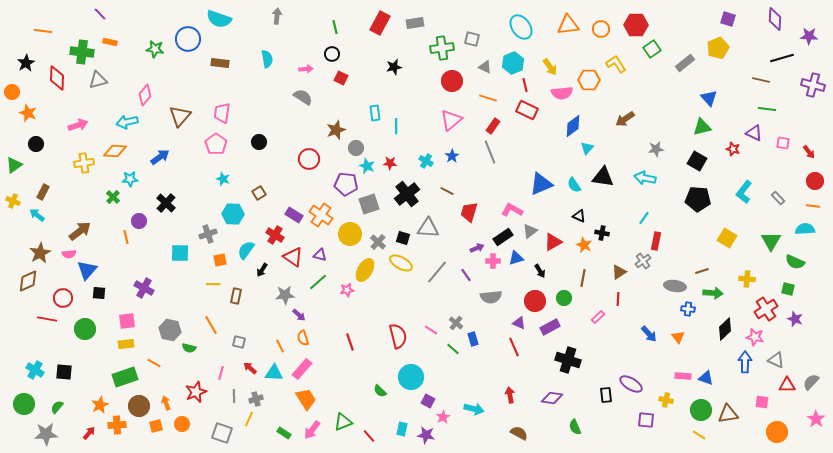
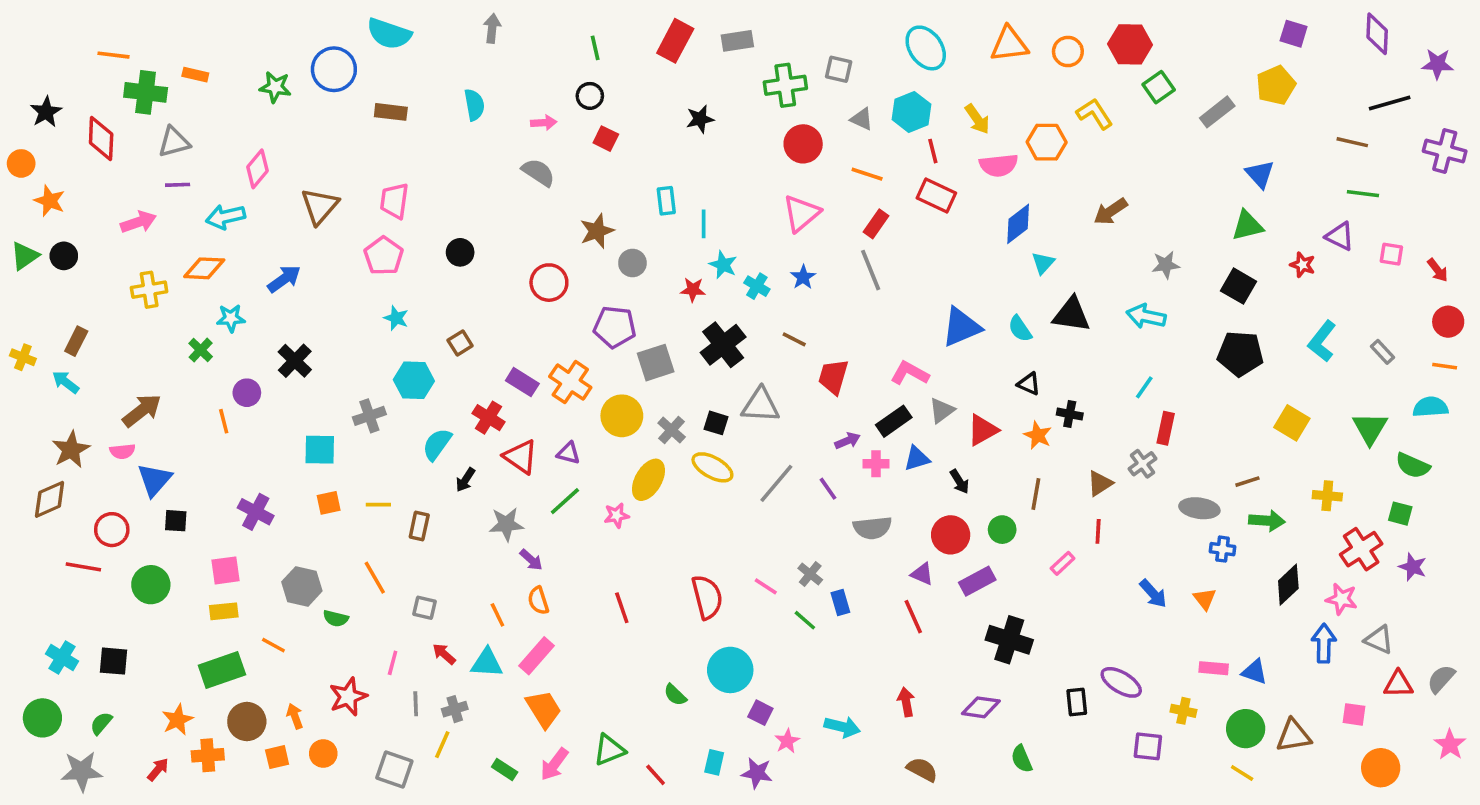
purple line: (100, 14) -> (178, 185), moved, turned -48
orange line: (43, 31) -> (114, 55), moved
green triangle: (14, 165) -> (25, 256), moved
cyan star: (367, 166) -> (723, 265), moved
orange square: (220, 260) -> (329, 503), moved

